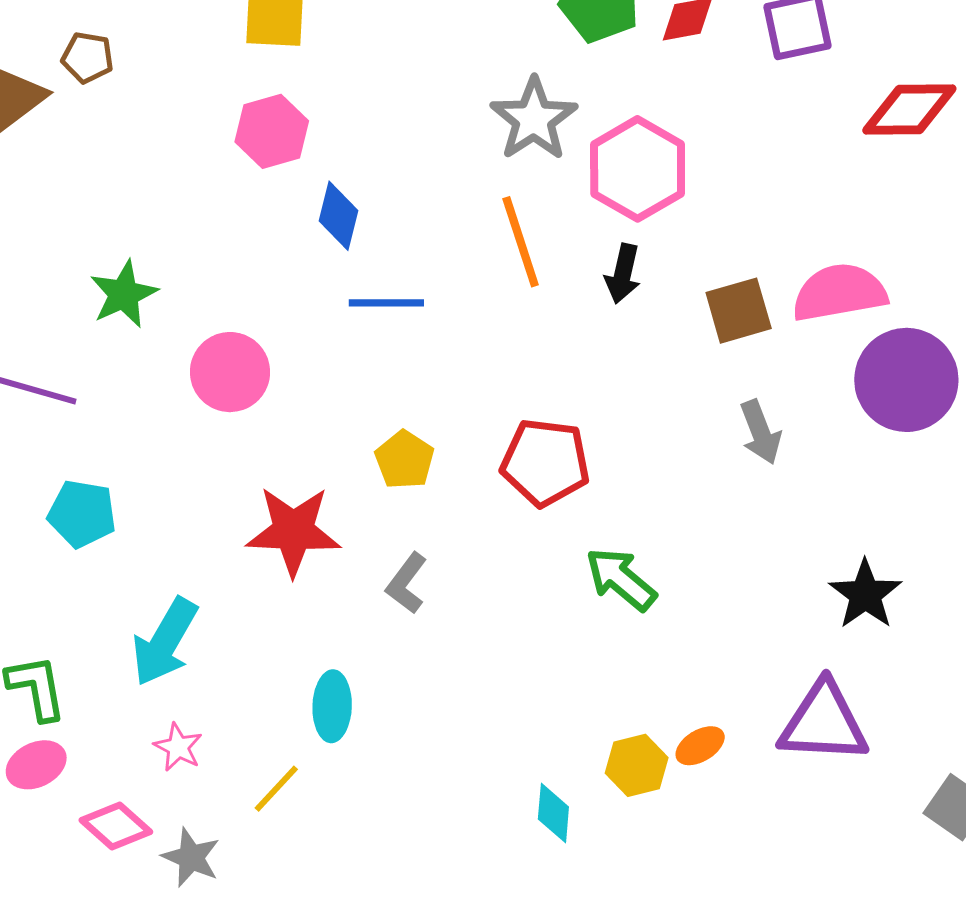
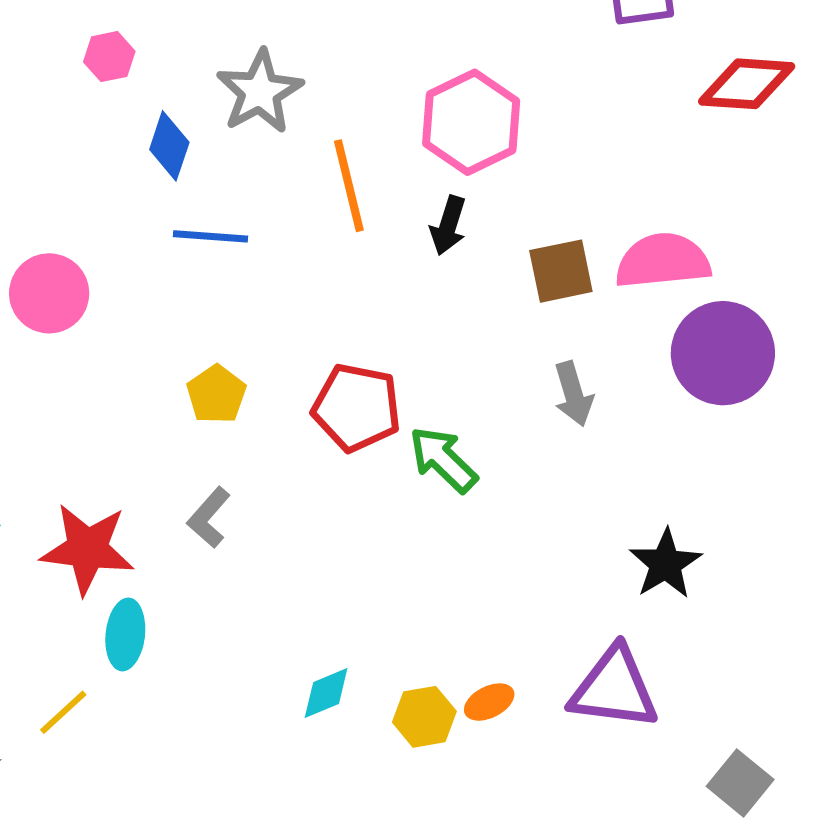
gray star: (534, 119) -> (260, 92), moved
pink hexagon: (272, 131) -> (109, 57), size x0.7
red star: (293, 531) -> (87, 549), moved
green arrow: (621, 579) -> (443, 460), moved
cyan diamond: (553, 813) -> (326, 693), moved, turned 58

